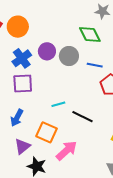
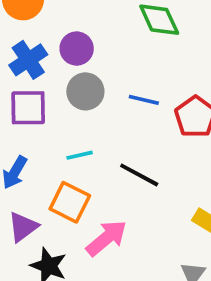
gray circle: (69, 56) -> (85, 91), moved
blue line: (95, 65) -> (144, 100), moved
cyan line: (58, 104) -> (80, 155), moved

